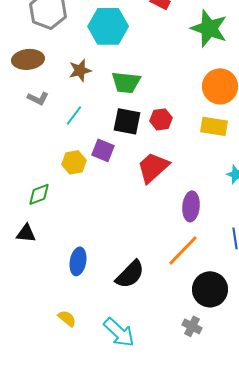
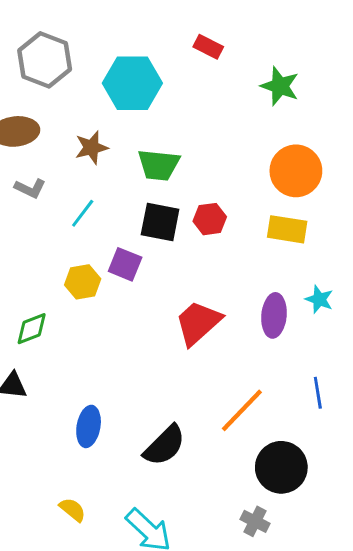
green star: (209, 28) -> (280, 86), size x0.7
red trapezoid: (153, 167) -> (198, 323), moved
purple ellipse: (191, 206) -> (274, 315), moved

